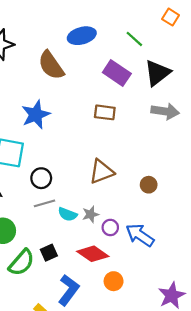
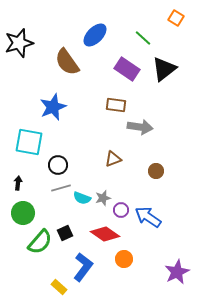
blue ellipse: (82, 36) -> (95, 35), turned -30
gray arrow: (165, 111) -> (140, 127), moved
brown triangle: (101, 172) -> (113, 159), size x0.7

